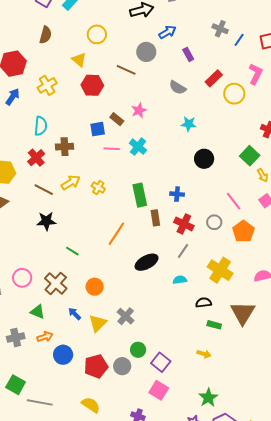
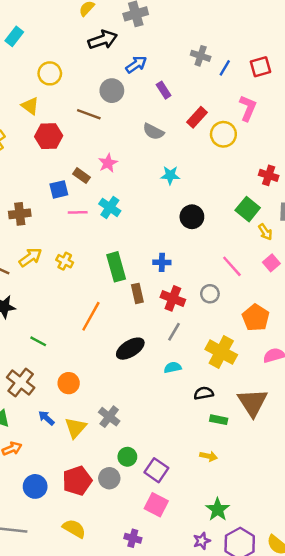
orange pentagon: (243, 231) -> (256, 318), moved
blue circle: (63, 355) -> (35, 486), moved

